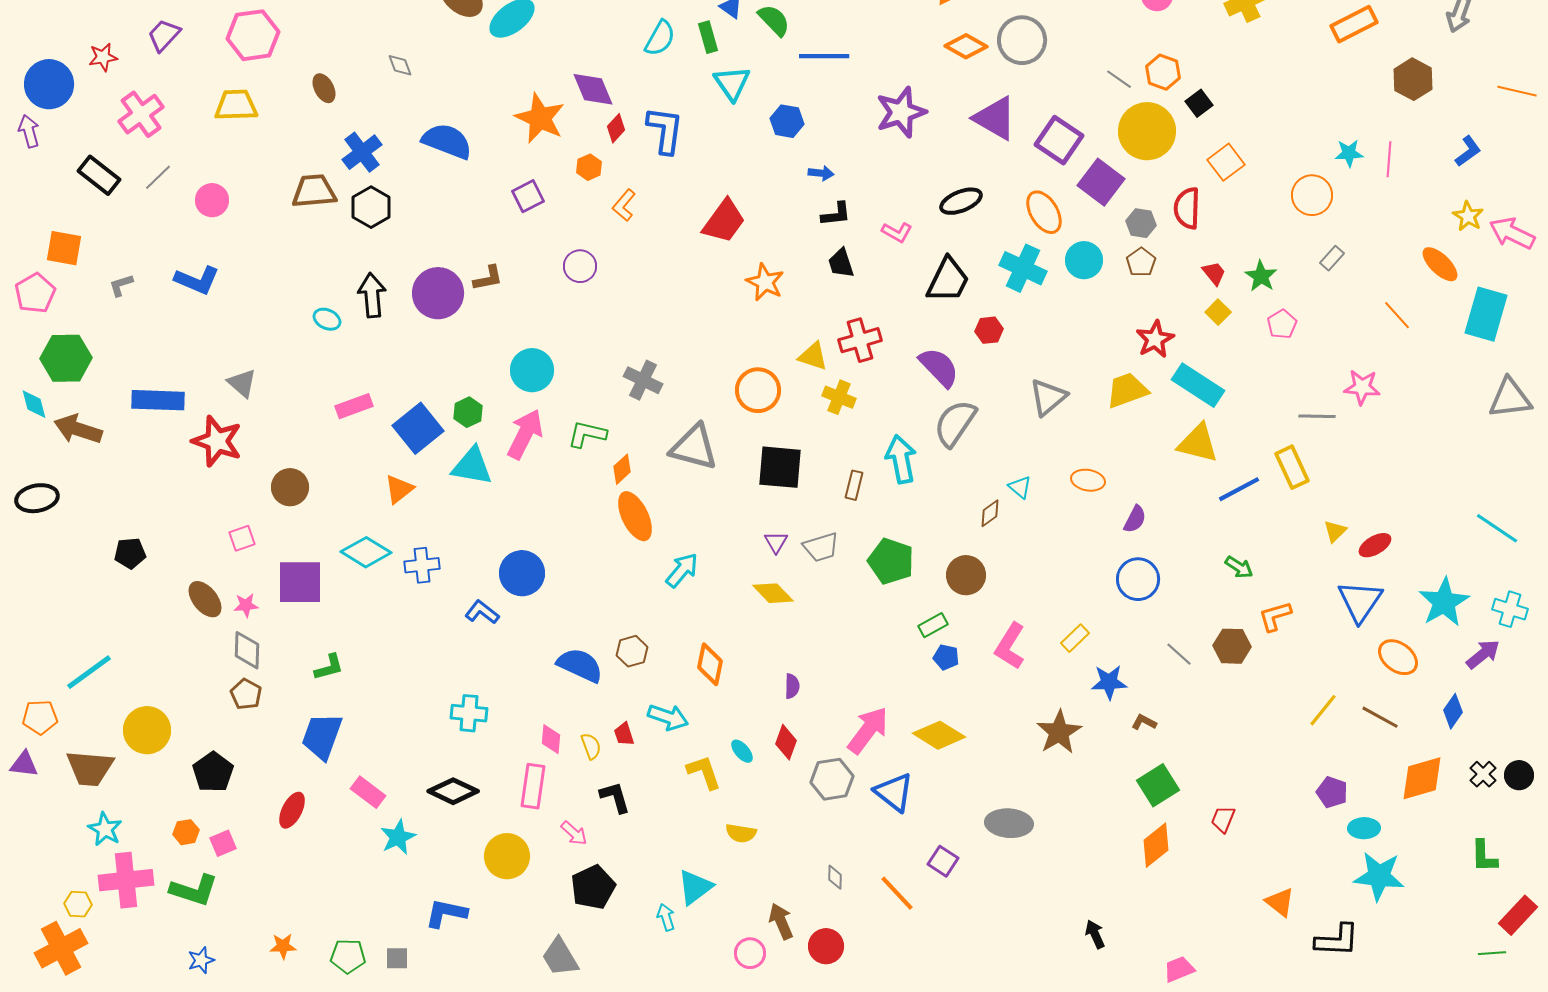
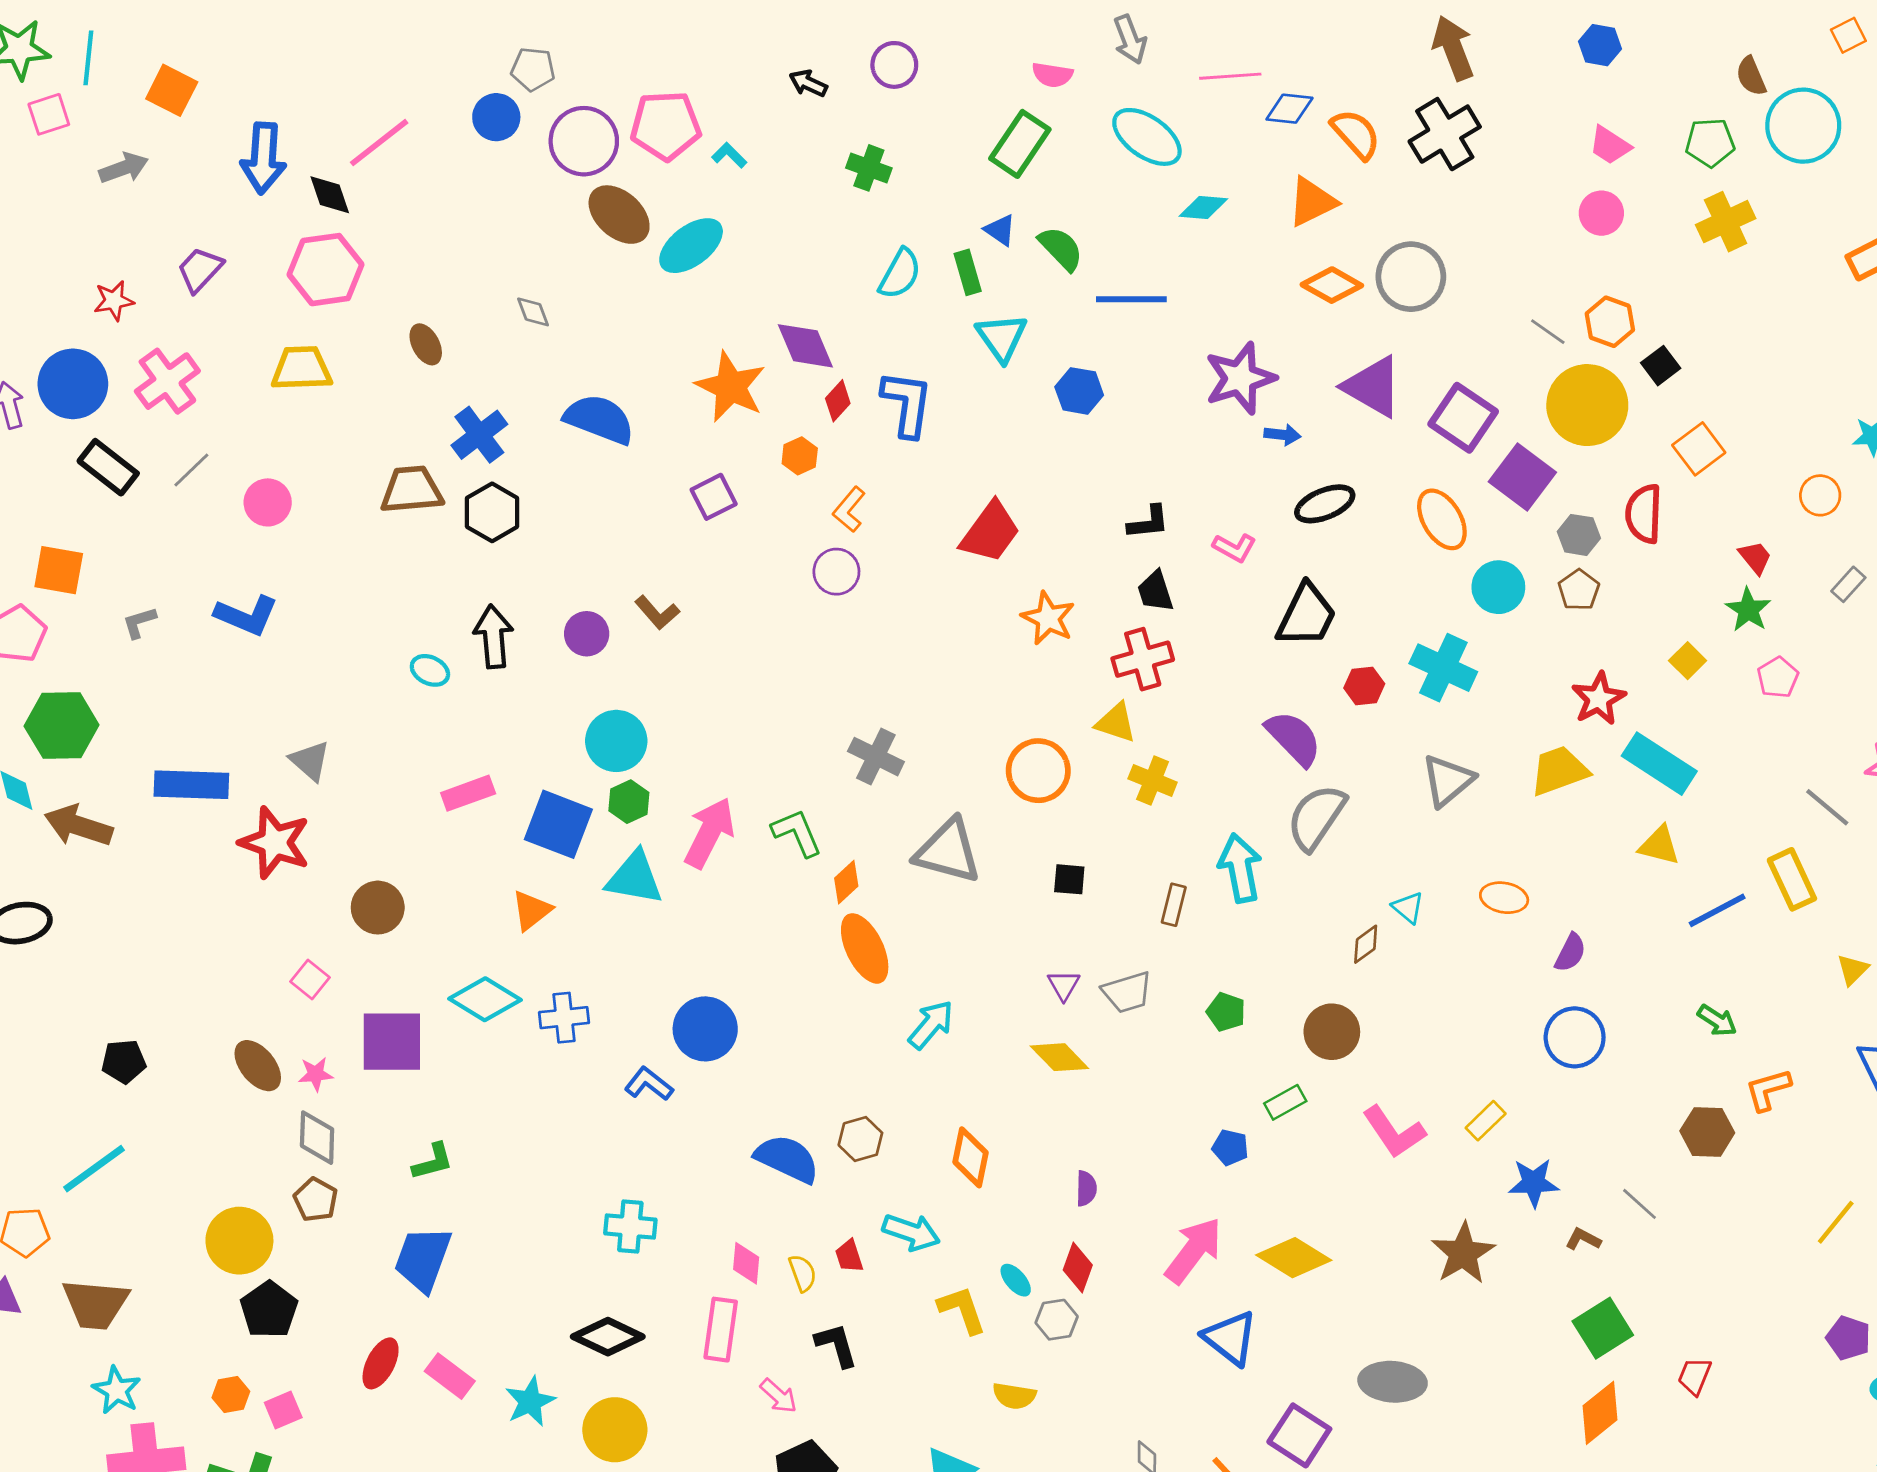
blue circle: (49, 84) -> (73, 384), moved
blue arrow: (821, 173) -> (1282, 435), moved
orange circle: (1312, 195) -> (1820, 495), size x0.7
purple circle: (580, 266) -> (836, 572), moved
cyan cross: (1023, 268) -> (1443, 668), moved
red trapezoid: (1214, 273) -> (1755, 558), moved
brown L-shape: (488, 278) -> (657, 613), turned 60
purple circle: (438, 293) -> (587, 634), size x0.6
red cross: (860, 340) -> (1143, 659), moved
cyan circle: (532, 370) -> (616, 741), moved
gray line: (1317, 416) -> (1827, 807), turned 39
blue square: (418, 428) -> (558, 824), turned -30
green L-shape: (587, 434) -> (797, 833), turned 54
yellow triangle: (1198, 443) -> (1659, 845), size x0.7
black square: (780, 467) -> (1069, 879), size x0.5
pink square: (242, 538) -> (310, 980), turned -32
black pentagon: (130, 553) -> (124, 1061), moved
green pentagon: (891, 561) -> (1226, 1012), size x0.6
pink L-shape: (1010, 646) -> (1394, 1132), turned -66
gray line: (1179, 654) -> (1640, 1204), moved
blue pentagon: (946, 657) -> (1230, 1147), moved
yellow circle: (147, 730) -> (239, 1241), moved
gray hexagon: (832, 779) -> (1057, 1320), moved, size x0.7
pink rectangle: (368, 792) -> (450, 1376), moved
yellow circle: (507, 856) -> (615, 1430), moved
purple square: (943, 861) -> (1299, 1435), size x1.4

